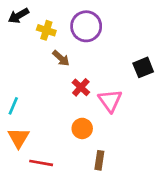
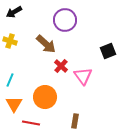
yellow cross: (46, 30) -> (10, 41), moved
brown arrow: (61, 58) -> (46, 44), size x1.5
orange circle: (82, 128) -> (45, 97), moved, size x1.5

